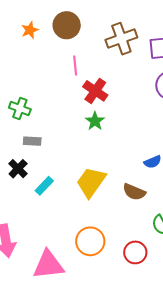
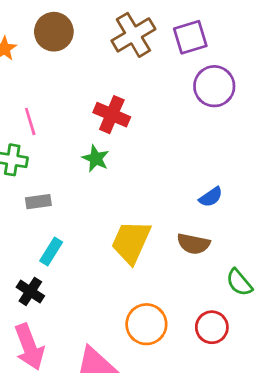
pink line: (75, 65) -> (30, 122), moved
green star: (95, 121) -> (96, 159), moved
black cross: (18, 169) -> (30, 291), moved
cyan rectangle: (44, 186) -> (51, 251), moved

